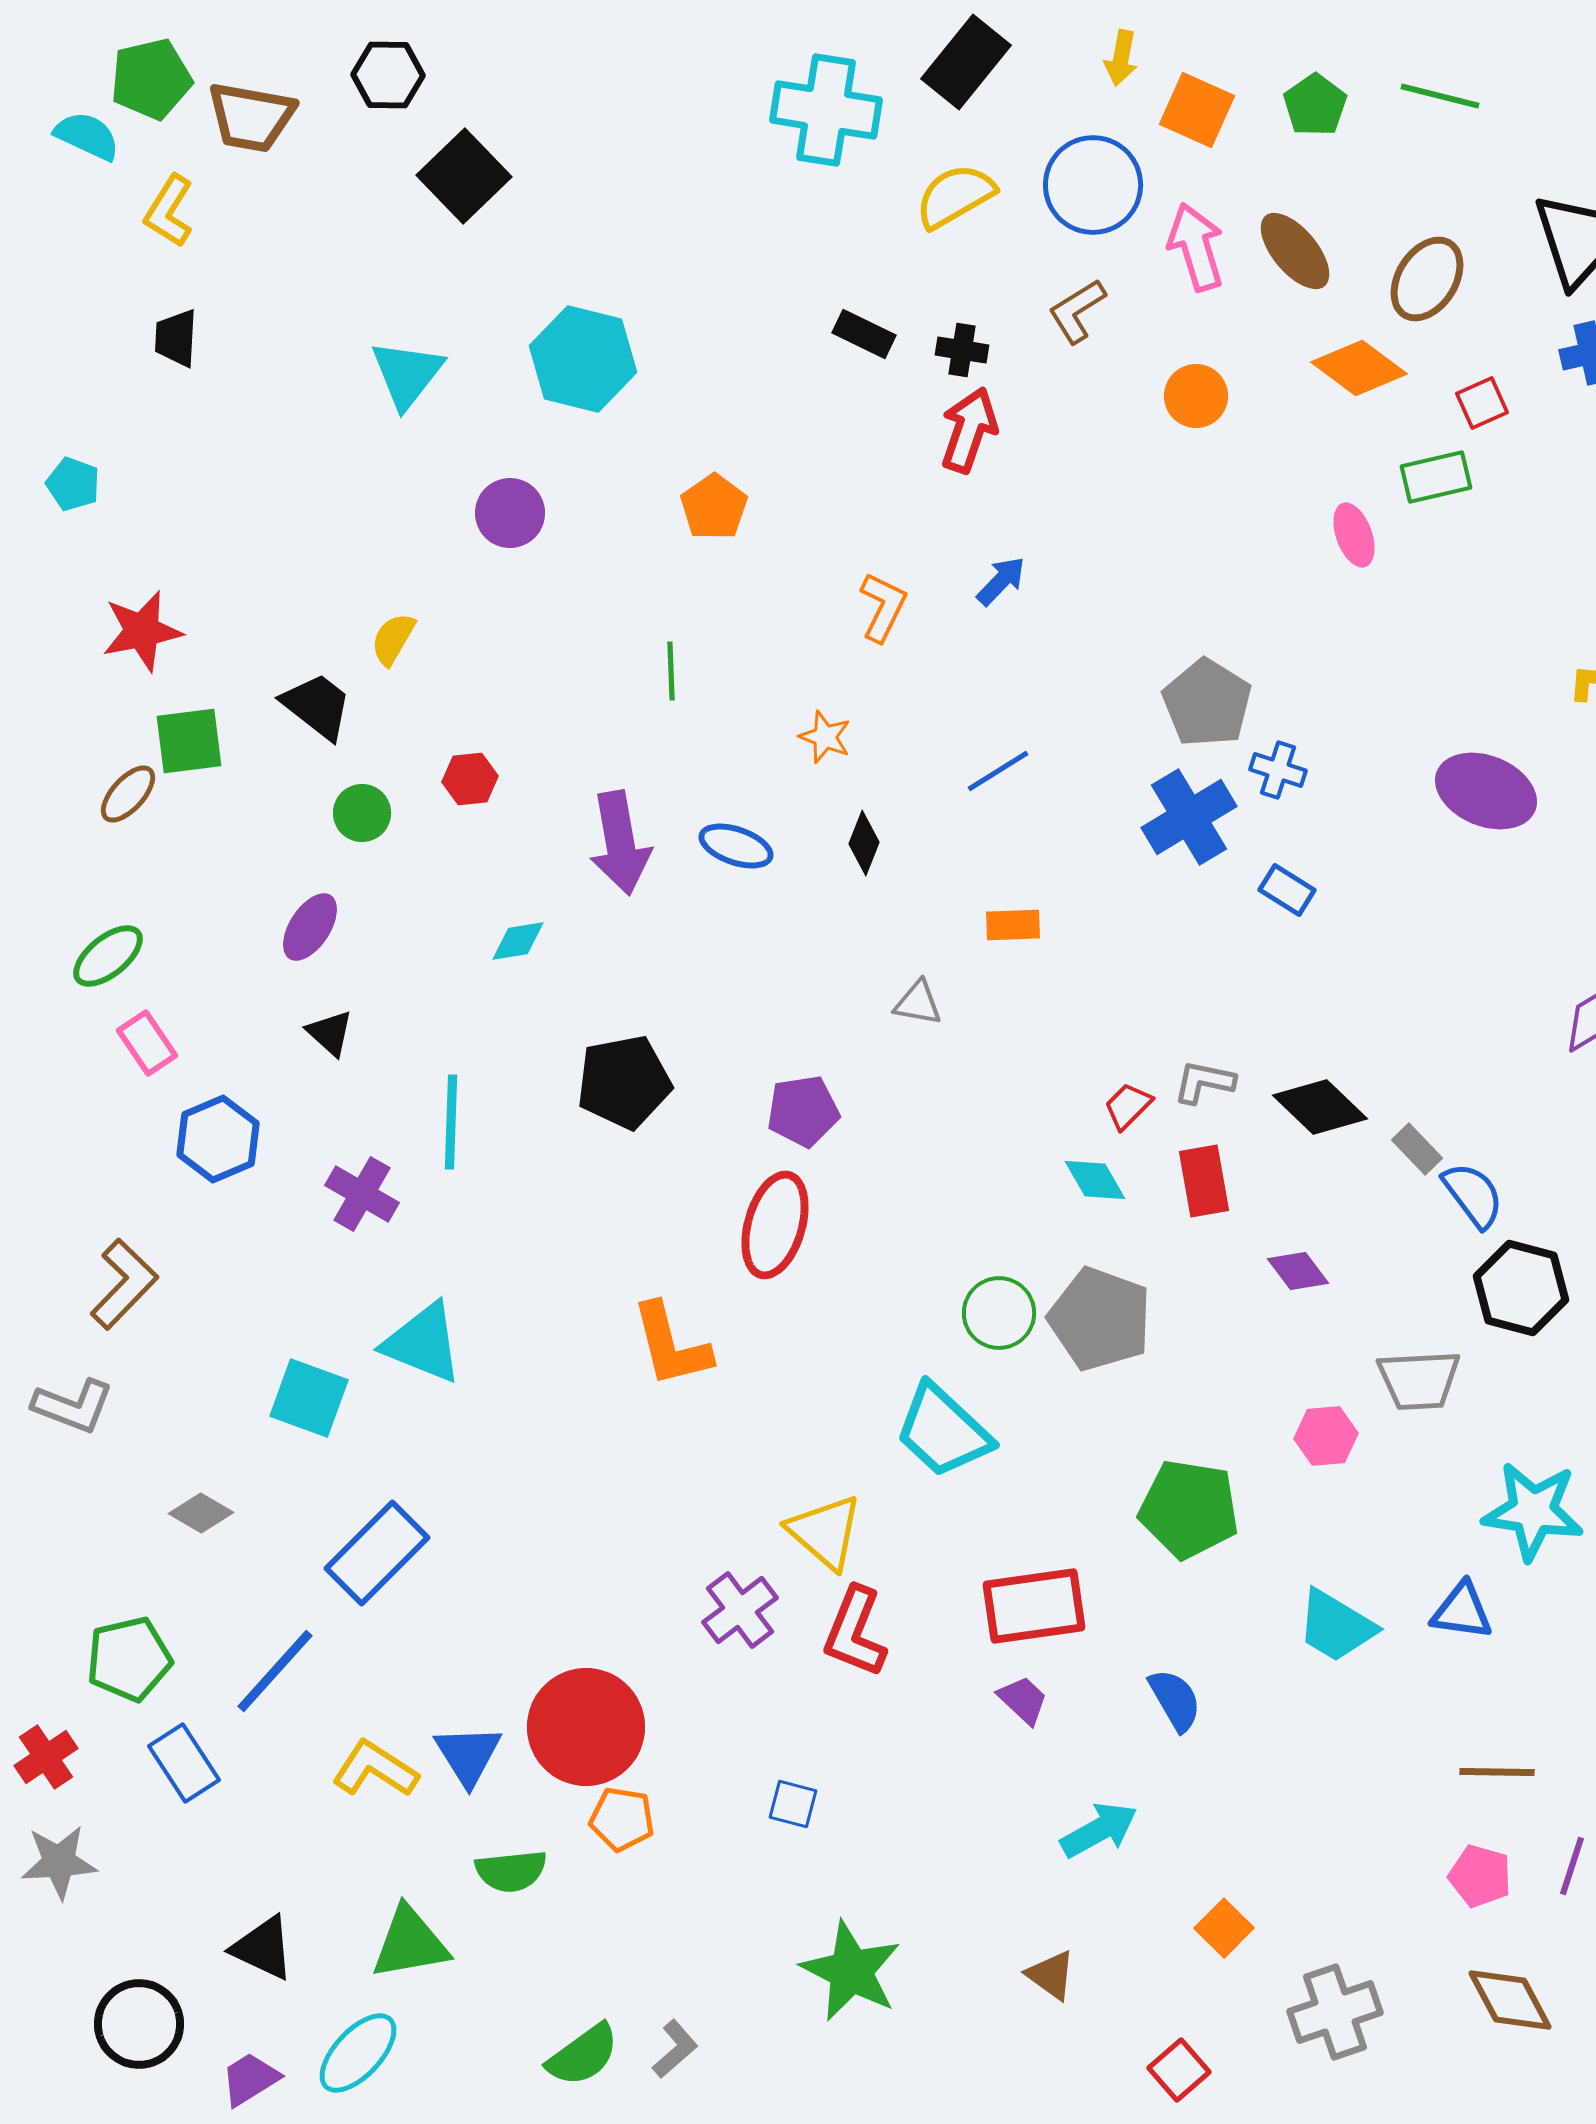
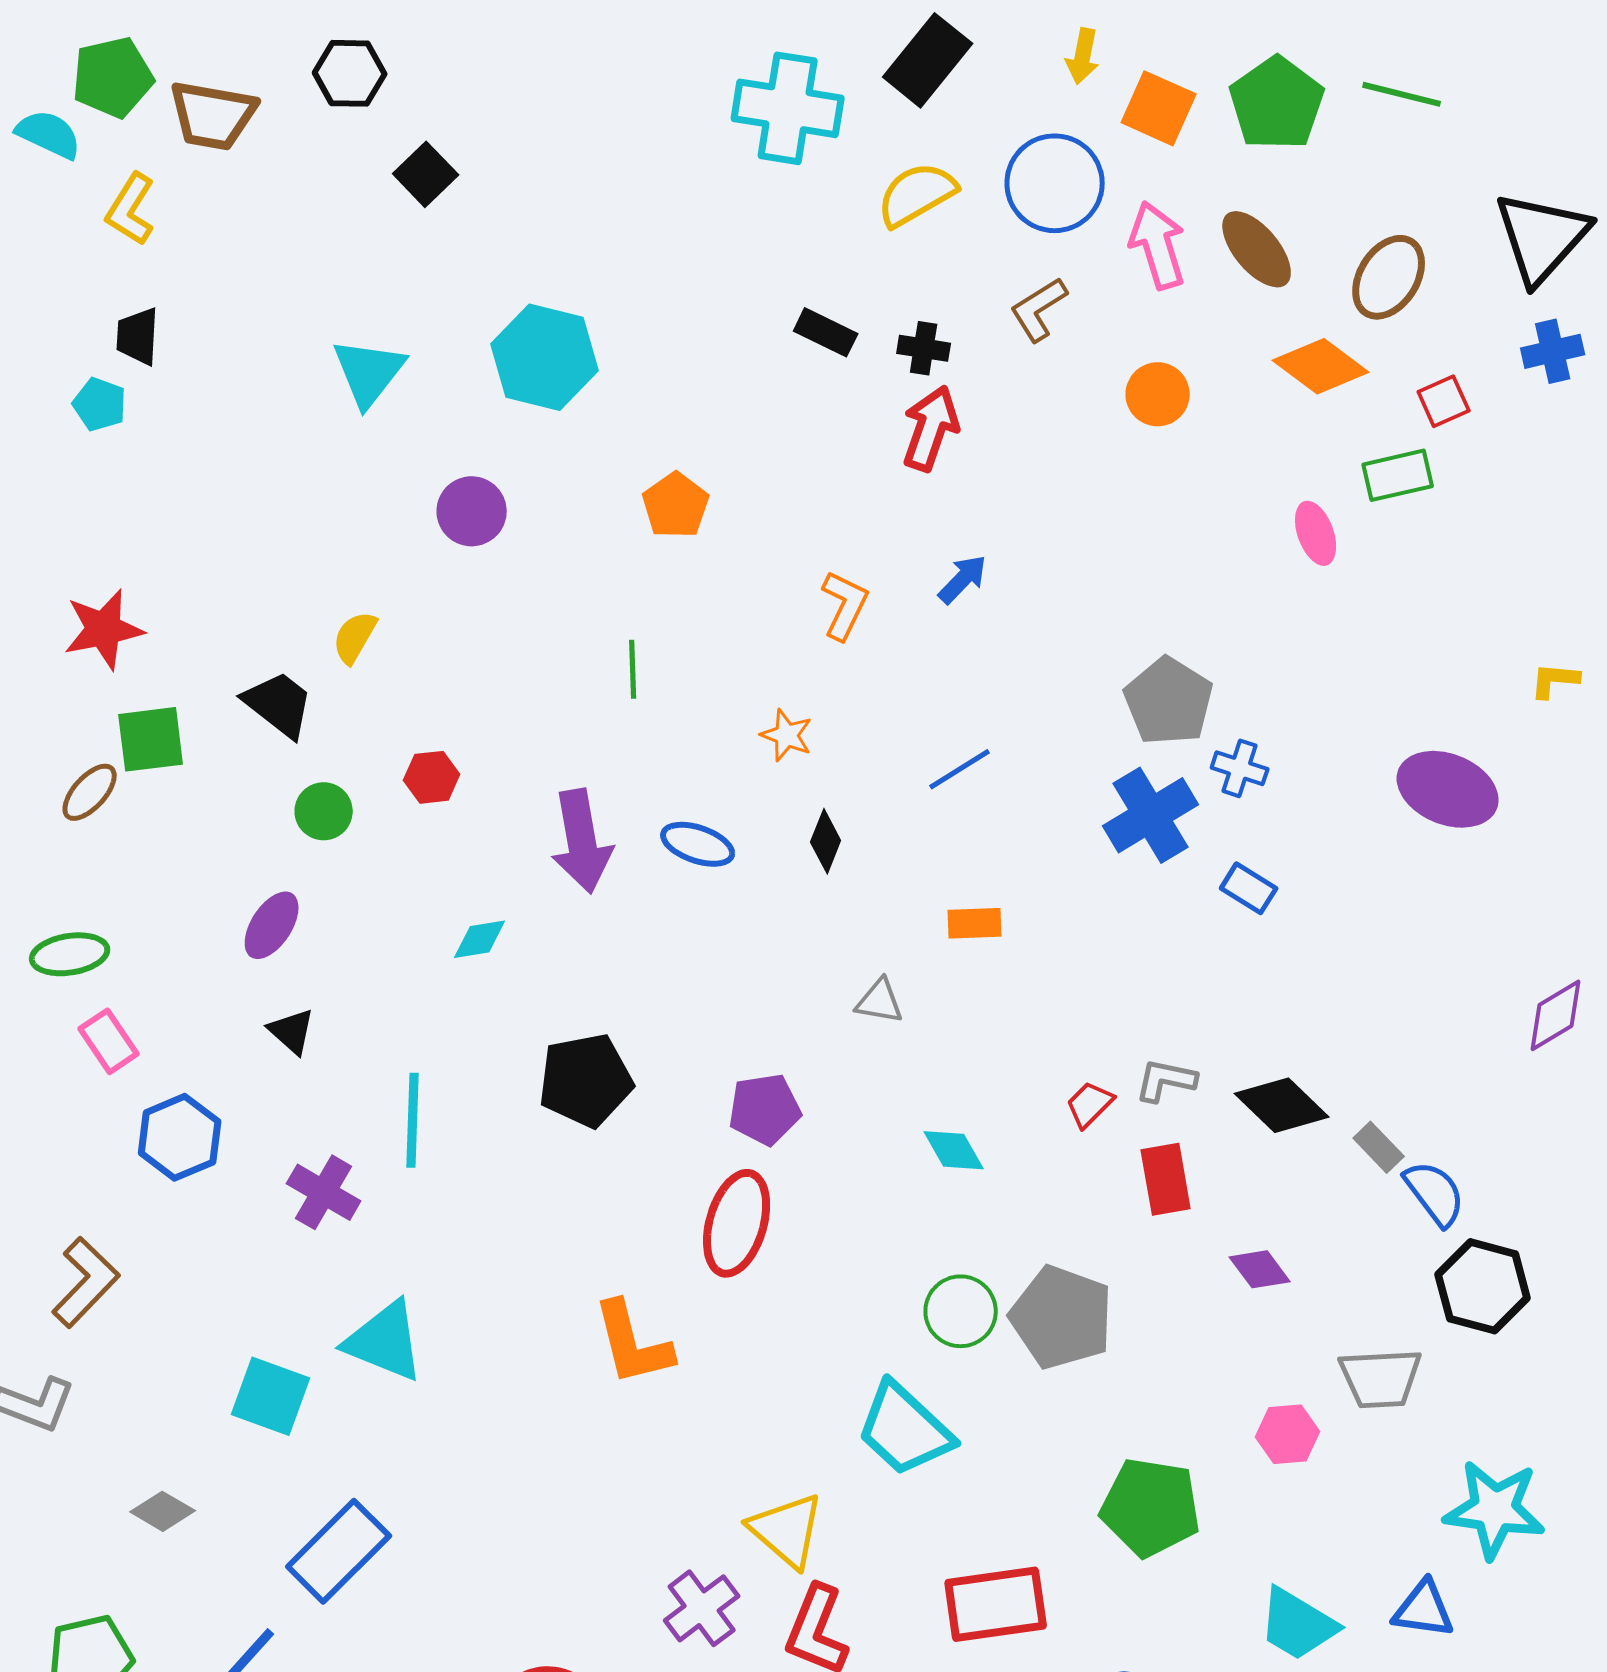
green pentagon: (1315, 105) -> (1277, 103), size x1.5
black square: (464, 176) -> (426, 174), size x0.7
cyan pentagon: (73, 484) -> (100, 404), moved
green ellipse: (108, 956) -> (70, 954), turned 30
cyan diamond: (1095, 1180) -> (954, 1150), moved

